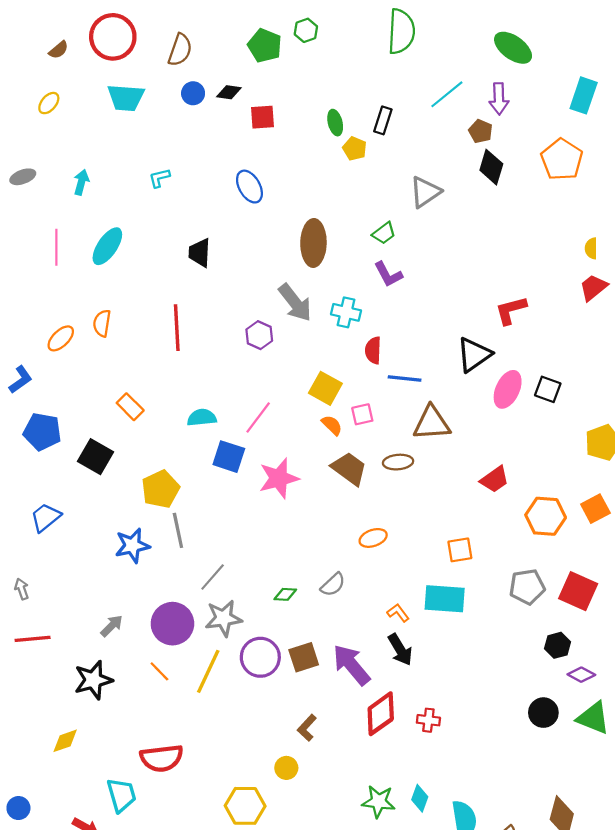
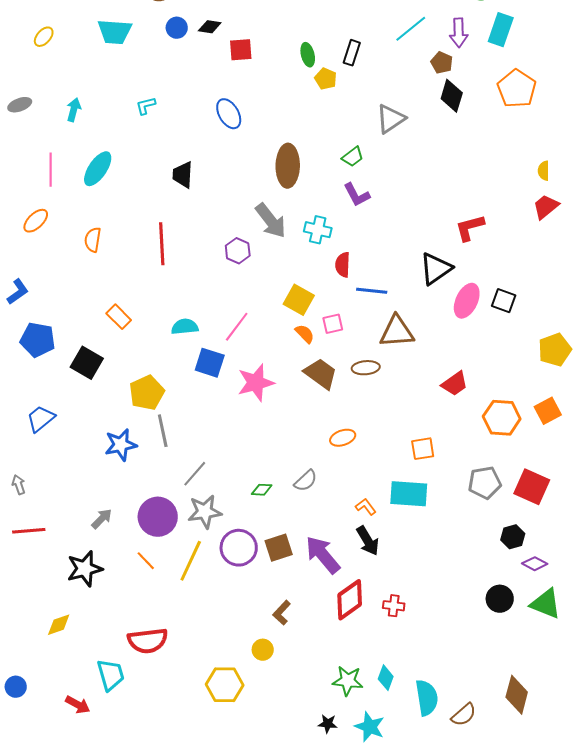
cyan rectangle: (584, 95) -> (501, 30), moved
orange ellipse: (61, 338) -> (36, 221), moved

